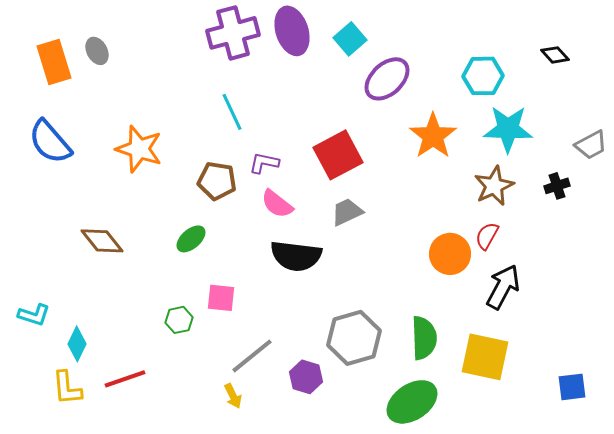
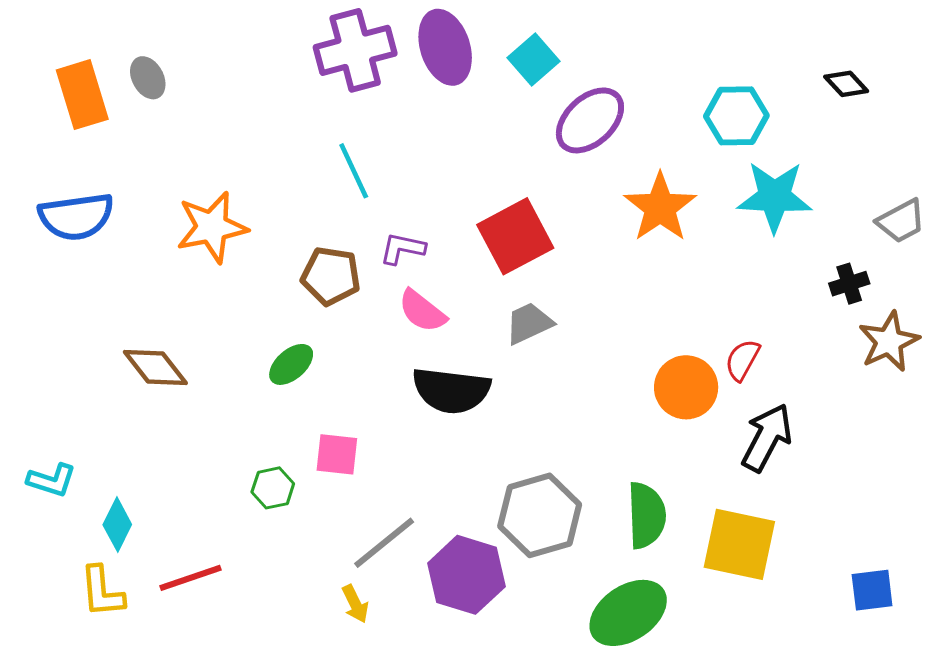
blue semicircle: (50, 142) -> (76, 217), turned -57
orange star: (139, 149) -> (212, 227), turned -30
brown star: (494, 186) -> (889, 342), moved
purple hexagon: (306, 377) -> (466, 575), size x1.5

